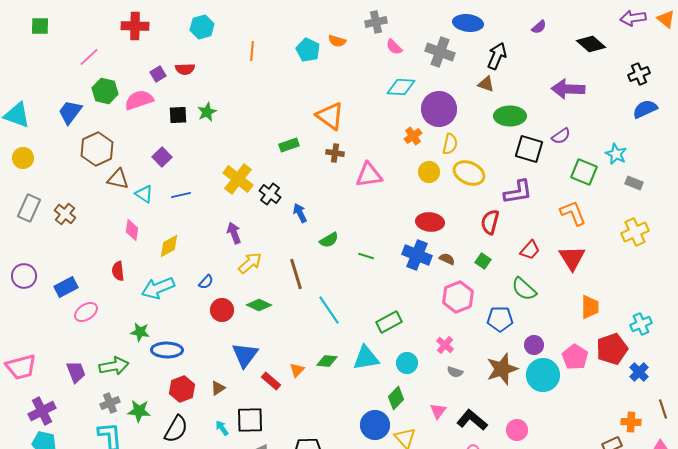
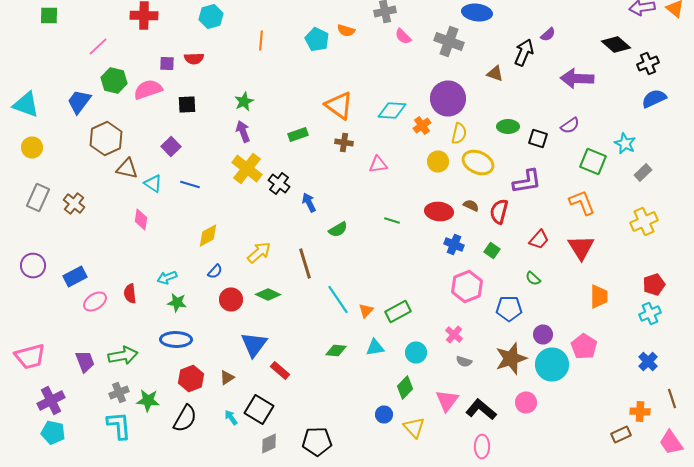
purple semicircle: (539, 27) -> (548, 34), moved
black diamond: (591, 44) -> (616, 44), moved
black arrow: (497, 56) -> (524, 52), moved
purple square: (158, 74) -> (167, 64), turned 35
cyan diamond: (401, 87) -> (392, 110), moved
green star: (207, 112) -> (244, 102), moved
green ellipse: (510, 116) -> (508, 126), moved, size x0.7
black square: (529, 149) -> (538, 138), size x0.7
pink triangle: (369, 175) -> (378, 164), size x0.7
gray rectangle: (634, 183) -> (643, 172), turned -66
blue line: (181, 195) -> (190, 184), turned 30
purple arrow: (234, 233) -> (243, 132), moved
yellow diamond: (169, 246) -> (208, 236), moved
blue cross: (417, 255) -> (454, 244), moved, size x0.7
green line: (366, 256) -> (392, 220), moved
brown semicircle: (447, 259) -> (471, 206), moved
red semicircle: (118, 271) -> (130, 294), moved
cyan arrow: (158, 288) -> (167, 278), size x0.6
green semicircle: (524, 289) -> (533, 278), size x0.6
green star: (140, 332) -> (177, 302), moved
red pentagon: (612, 349) -> (654, 284), moved, size x0.7
cyan triangle: (366, 358) -> (375, 348), size x0.7
orange triangle: (297, 370) -> (366, 310), moved
pink triangle: (438, 411) -> (447, 400), size x1.4
black square: (250, 420) -> (259, 410), turned 32
blue circle: (375, 425) -> (384, 414), size x0.6
pink circle: (517, 430) -> (526, 402), moved

